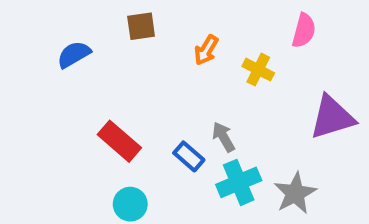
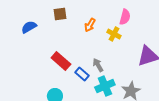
pink semicircle: (304, 31) -> (125, 17), moved
red rectangle: (119, 141) -> (61, 61), moved

